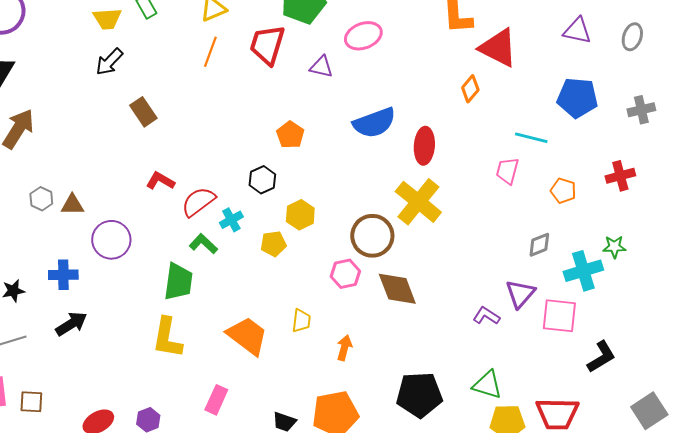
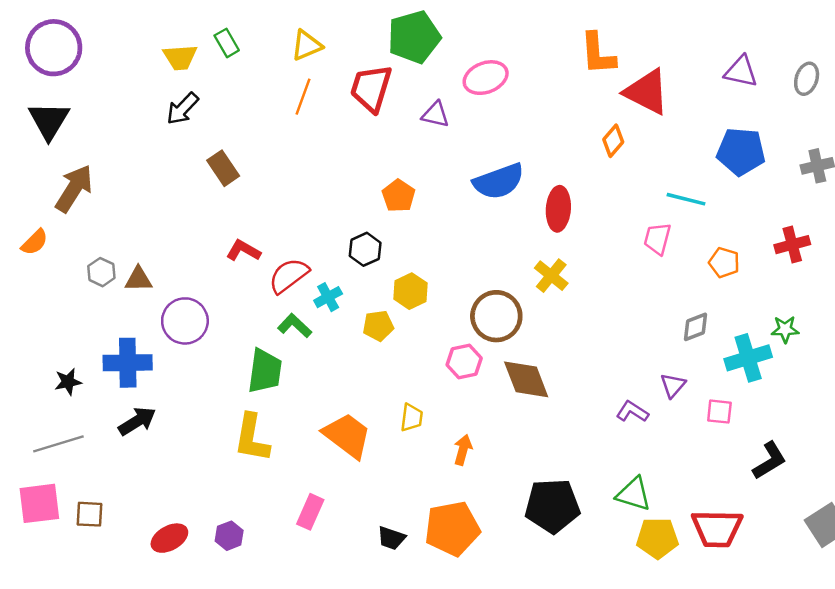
yellow cross: (418, 202) -> (551, 276), size x0.6
blue cross: (63, 275) -> (128, 363), size x1.4
purple triangle: (520, 294) -> (673, 385), size x0.7
pink square: (559, 316) -> (719, 412), size x0.6

